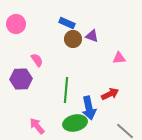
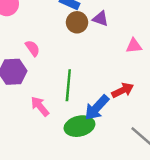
blue arrow: (89, 108) -> (97, 108), turned 55
pink arrow: (37, 126) -> (40, 106), moved

